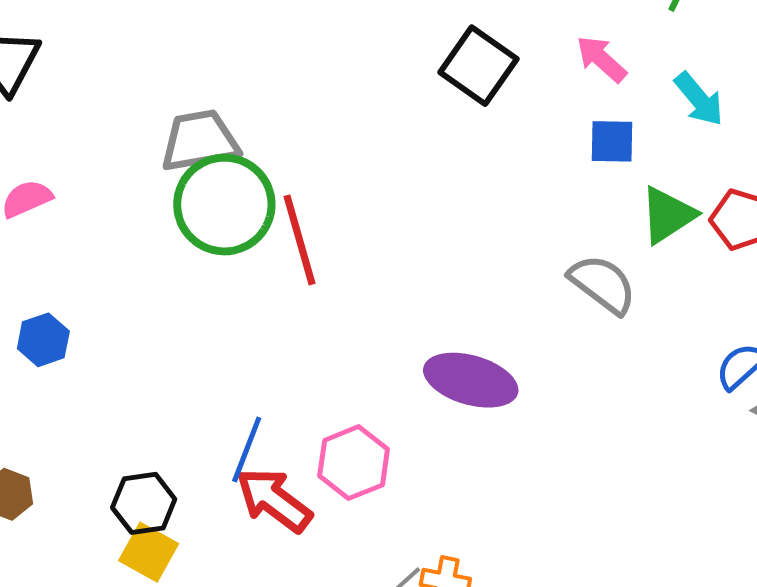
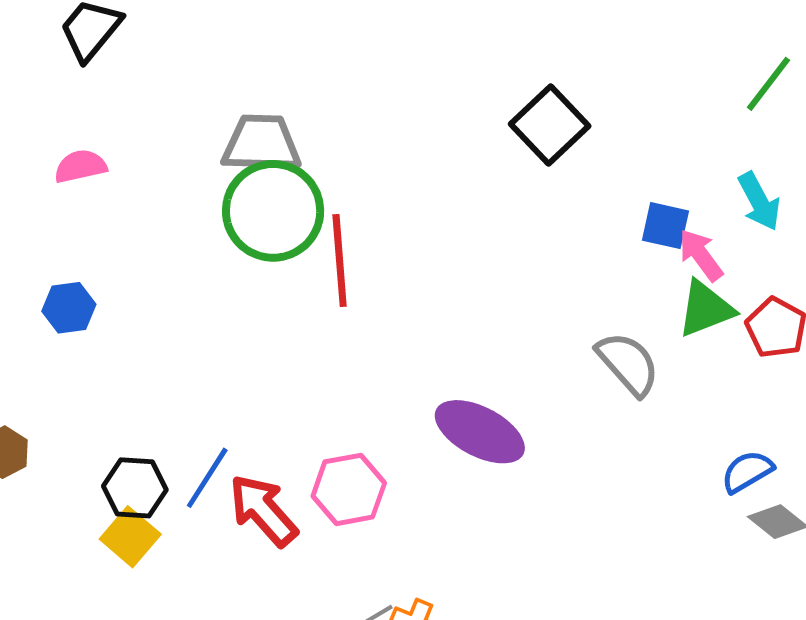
pink arrow: (601, 59) -> (701, 255), moved
blue line: (247, 450) -> (207, 478), moved

